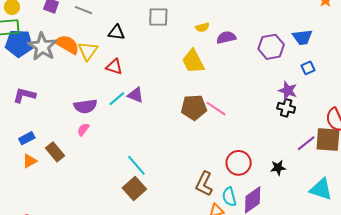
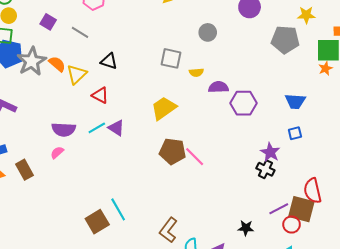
gray square: (158, 17) -> (171, 58), moved
orange semicircle: (67, 45) -> (57, 64), size x0.7
purple hexagon: (271, 47) -> (244, 103), moved
yellow trapezoid: (193, 61) -> (164, 108), moved, turned 72
red circle: (239, 163) -> (292, 225), moved, size x0.7
cyan line: (136, 165) -> (118, 209), moved

